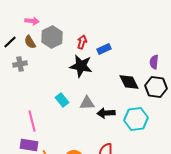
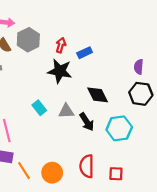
black diamond: (129, 82) -> (98, 95), moved
black arrow: (106, 113) -> (87, 122), turned -120

